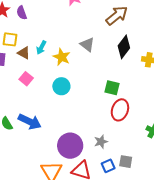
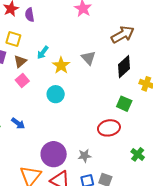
brown triangle: (24, 53) -> (20, 61), moved, turned 40
green square: (112, 88) -> (124, 104), moved
red ellipse: (120, 110) -> (109, 128), turned 50
blue arrow: (30, 122) -> (18, 123), size x0.6

